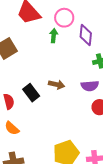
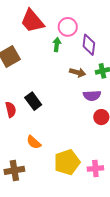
brown arrow: (57, 85) -> (78, 72), moved
orange semicircle: (12, 128) -> (34, 142), moved

